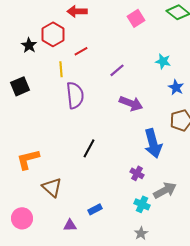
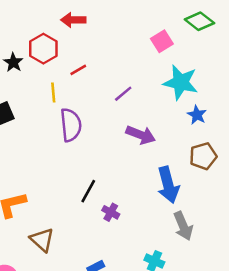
pink square: (136, 18) -> (162, 41), moved
cyan star: (163, 61) -> (181, 82), size x1.8
purple cross: (137, 173) -> (111, 212), moved
gray arrow: (165, 190) -> (183, 226), moved, turned 95

